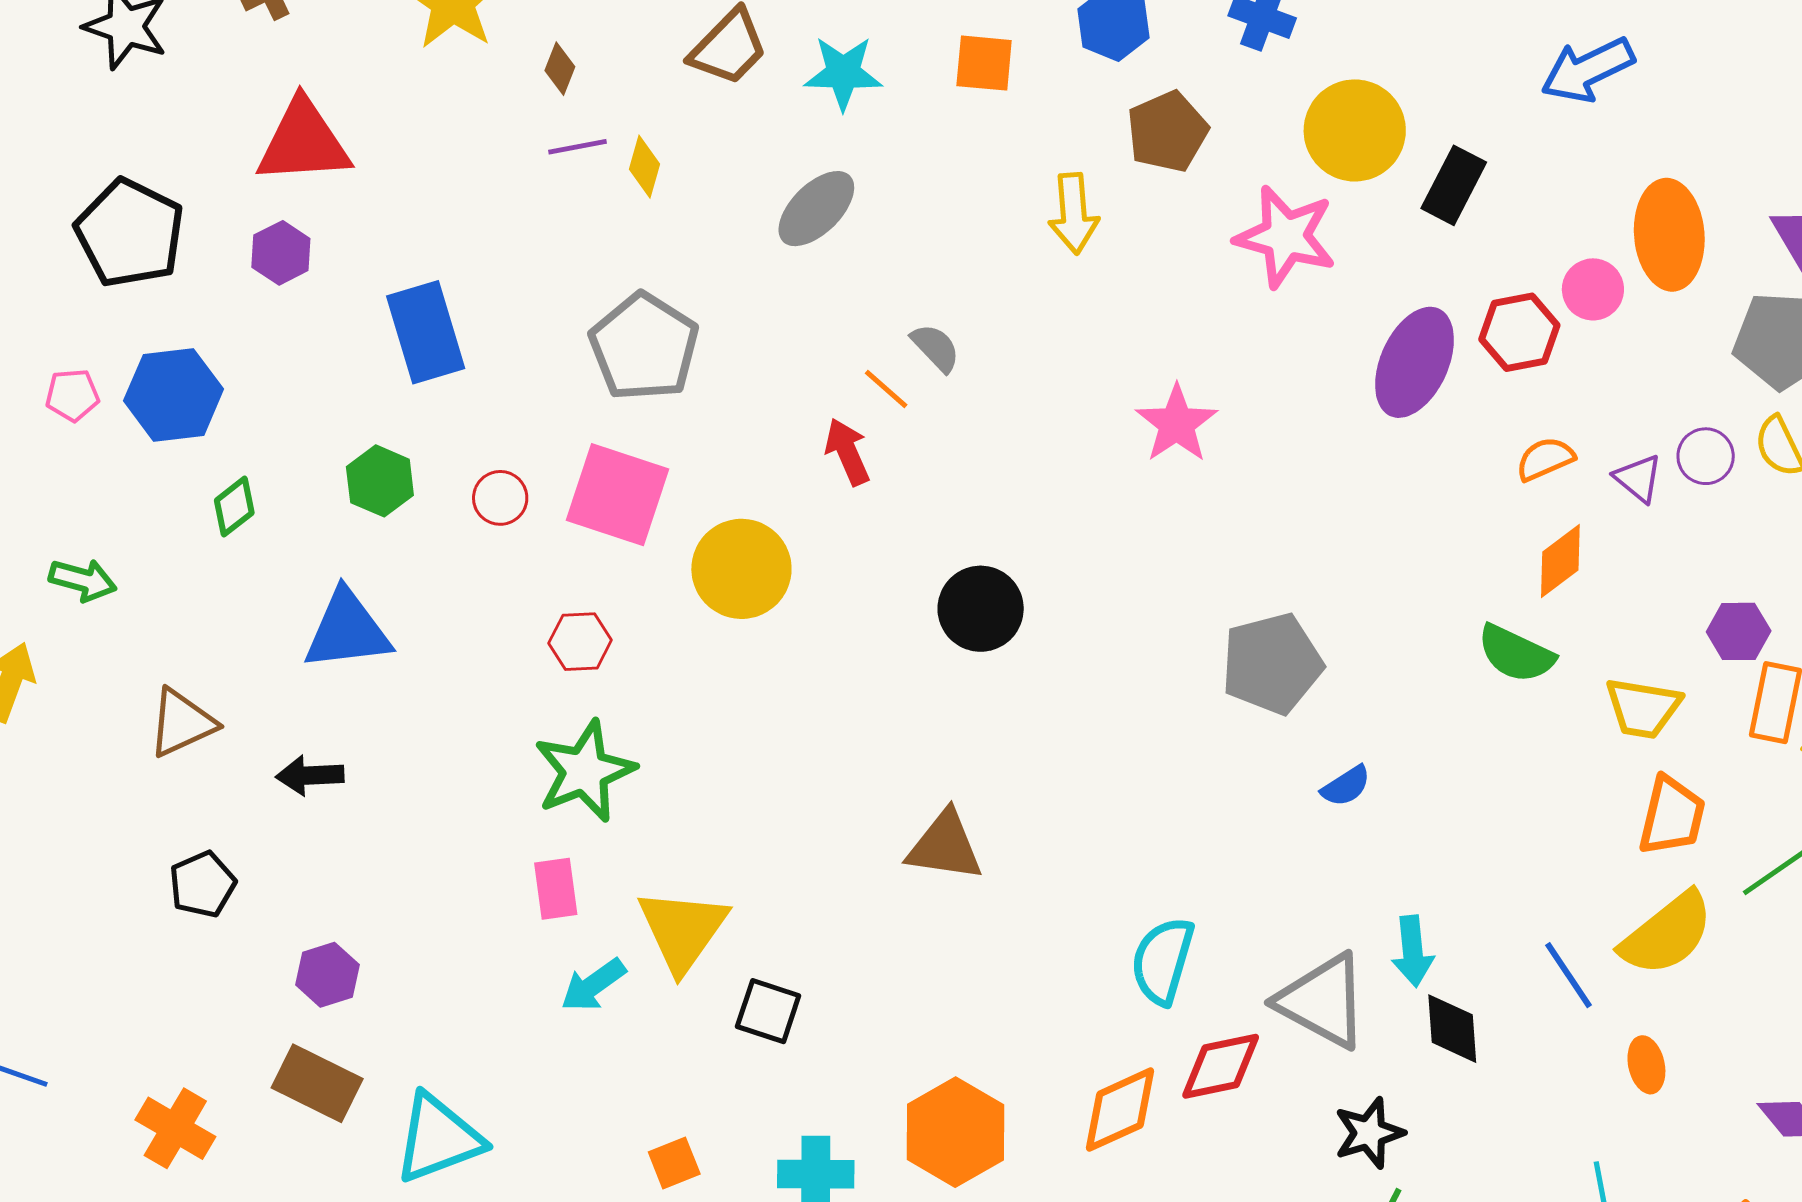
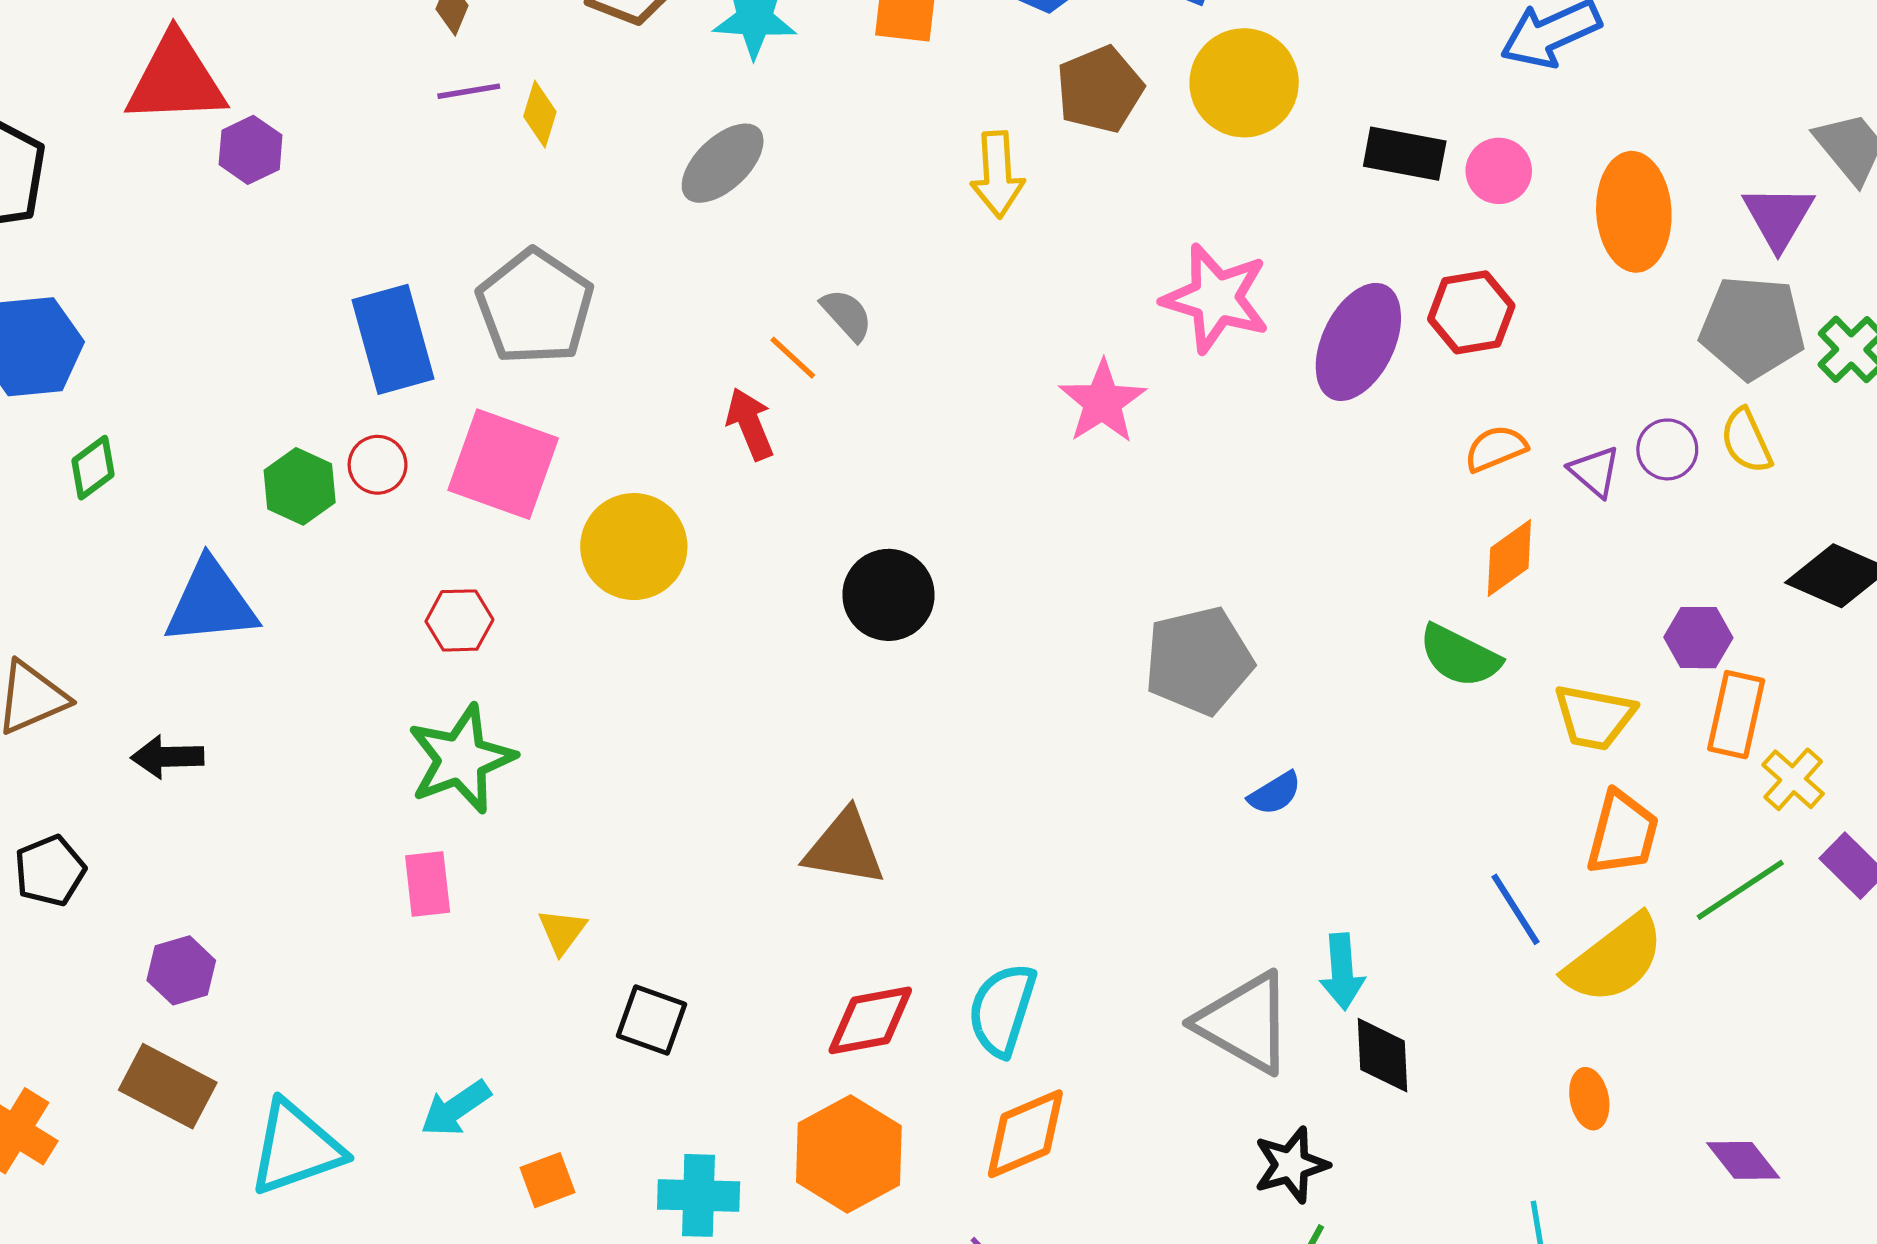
yellow circle: (1355, 130) -> (1244, 83), moved
black rectangle: (1454, 185) -> (1405, 154), turned 72
pink star: (1286, 237) -> (1216, 298), moved
purple hexagon: (281, 253) -> (251, 150), moved
pink circle: (1593, 289) -> (1499, 171), moved
blue rectangle: (426, 332) -> (393, 339), moved
green hexagon: (380, 481) -> (300, 486), moved
yellow triangle: (683, 930) -> (562, 931), size x0.5
cyan semicircle: (1163, 961) -> (1002, 1010), moved
blue line: (1568, 975) -> (1515, 909), moved
cyan arrow: (593, 985) -> (456, 1108), moved
red diamond: (1221, 1066) -> (870, 1020), moved

